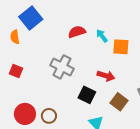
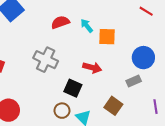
brown square: (119, 102) -> (113, 106), moved
brown circle: (49, 116) -> (62, 111), moved

